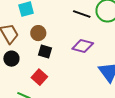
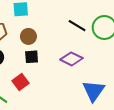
black square: (45, 51) -> (32, 57), turned -32

